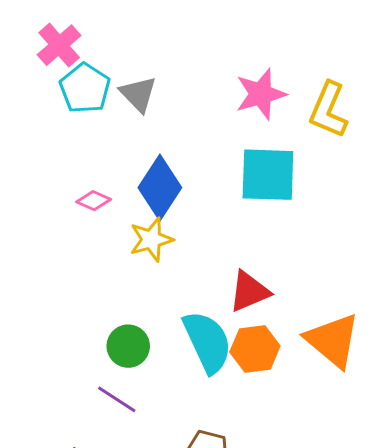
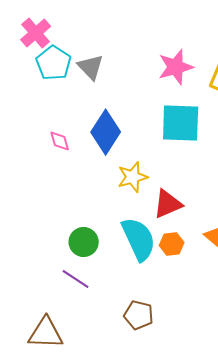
pink diamond: (94, 201) -> (60, 141), turned 50
yellow star: (151, 240) -> (133, 177), moved
orange hexagon: (255, 349) -> (172, 244), size x0.7

